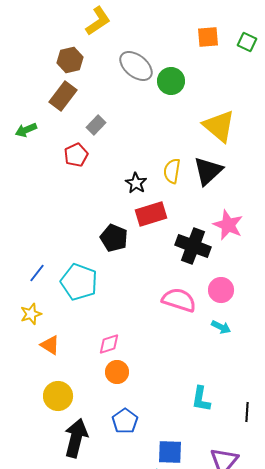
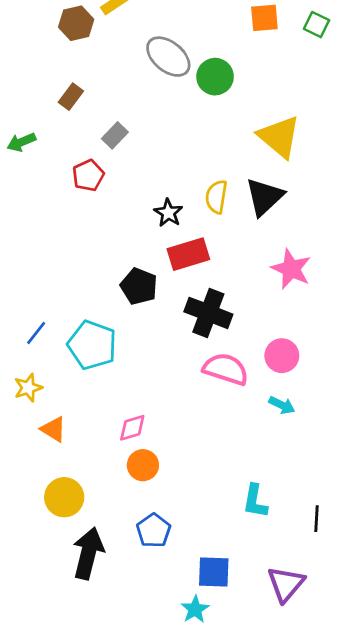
brown hexagon: (70, 60) -> (76, 23), moved
brown rectangle: (63, 96) -> (71, 97), size x0.7
black cross: (193, 246) -> (208, 313), moved

